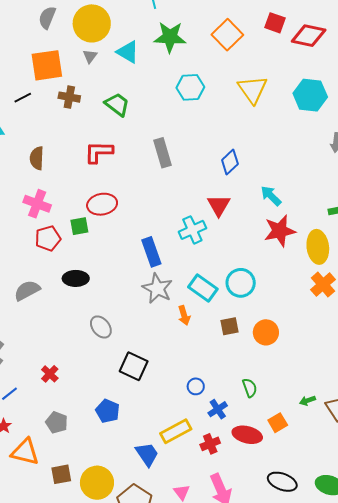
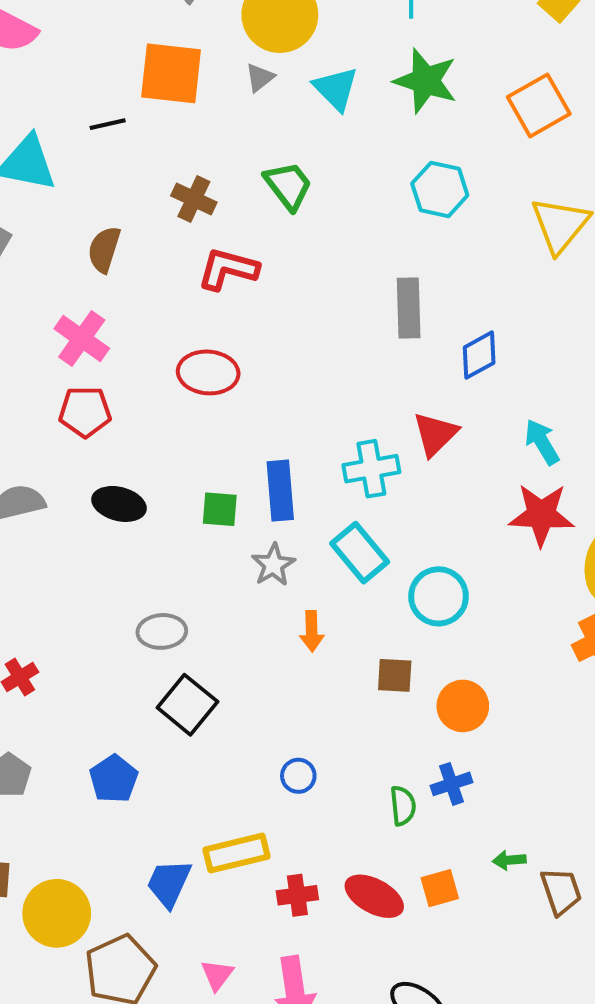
brown cross: (69, 97) -> (194, 199), moved
gray rectangle: (163, 153) -> (409, 308), moved
green square: (79, 226) -> (220, 509), moved
gray star: (157, 288) -> (273, 565), size x0.7
cyan rectangle: (203, 288) -> (360, 553), moved
gray ellipse: (101, 327) -> (162, 631), moved, turned -70
blue cross: (218, 409) -> (451, 784), moved
blue trapezoid: (147, 454) -> (169, 883), turned -136

